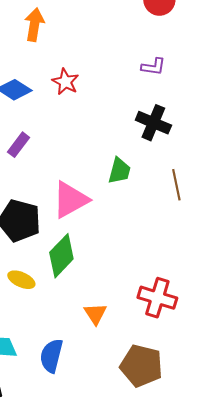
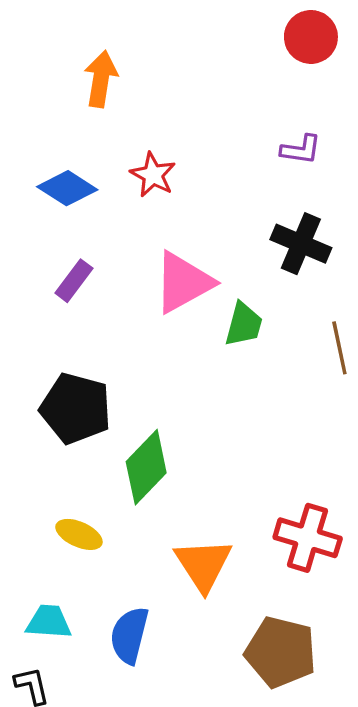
pink triangle: (70, 200) -> (183, 282), moved
yellow ellipse: (21, 280) -> (79, 534), moved
orange triangle: (95, 314) -> (203, 565), size x1.5

